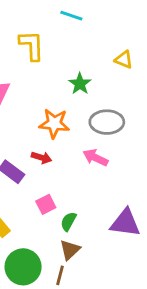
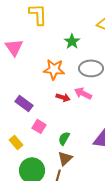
red arrow: (42, 158) -> (63, 97), moved
pink square: (46, 204) -> (39, 126), moved, turned -32

